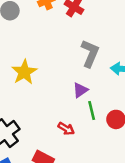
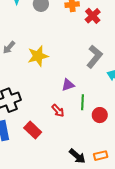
purple triangle: (80, 90) -> (68, 85), moved

